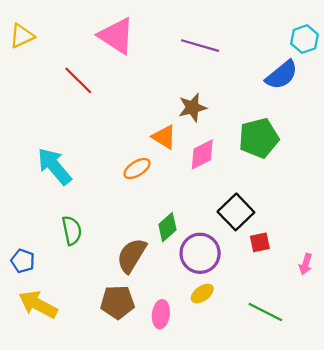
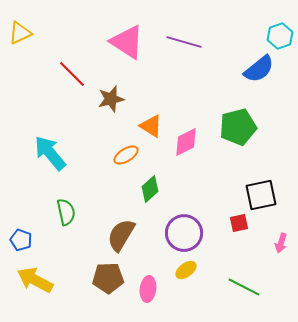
pink triangle: (116, 36) -> (127, 42), moved
brown star: (192, 108) -> (111, 99), moved
black square: (236, 212) -> (261, 195), moved, turned 32
green diamond: (167, 227) -> (150, 189), moved

